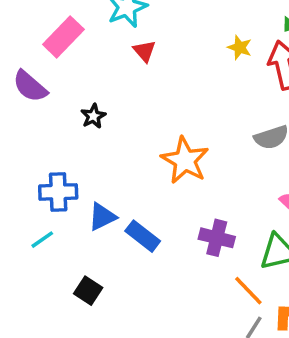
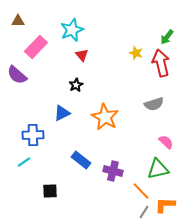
black star: (93, 116) -> (76, 85), moved
blue triangle: (102, 217) -> (62, 113), moved
purple cross: (217, 238) -> (113, 171), moved
black square: (88, 291) -> (50, 191), turned -35

